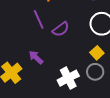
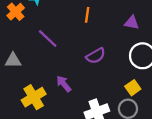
purple line: (39, 19) -> (48, 38), moved, turned -30

